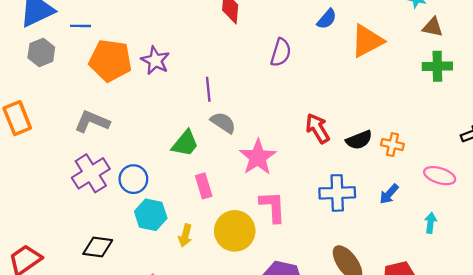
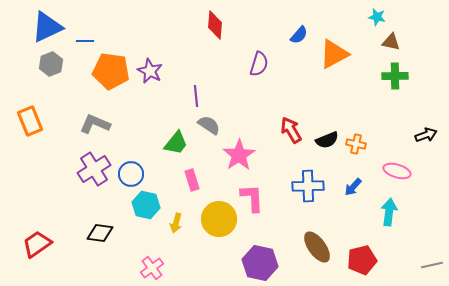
cyan arrow: (430, 223) -> (389, 212), size x1.5

